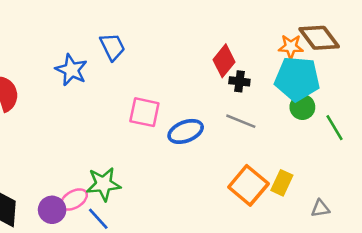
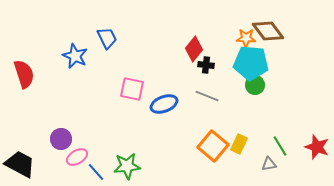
green line: (334, 128) -> (280, 146), moved
green star: (103, 184) -> (127, 166), moved
purple circle: (52, 210) -> (61, 139), moved

